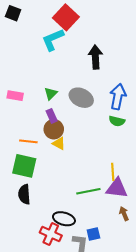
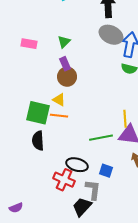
gray ellipse: (81, 98) -> (111, 35), moved
orange line: (28, 141) -> (59, 116), moved
yellow triangle: (59, 143) -> (59, 100), moved
blue square: (93, 234) -> (106, 171), moved, turned 32

